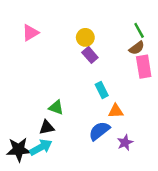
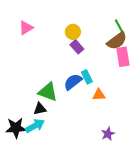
brown semicircle: (137, 48) -> (117, 41), size x1.5
green triangle: (56, 108) -> (48, 92), size x1.5
blue semicircle: (99, 131) -> (73, 82), moved
purple star: (125, 143) -> (108, 134), moved

